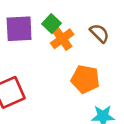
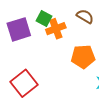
orange cross: (62, 39) -> (56, 29), turned 30

